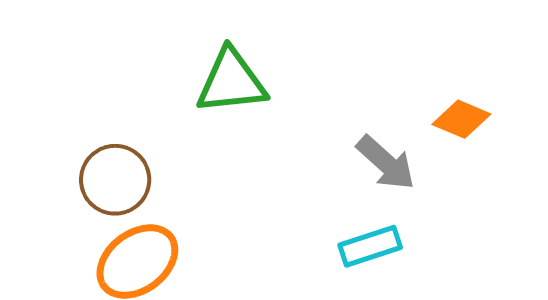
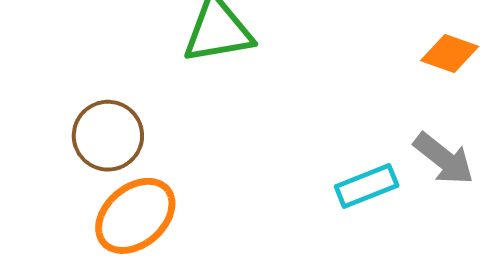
gray arrow: (386, 163) -> (444, 159), moved

